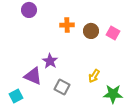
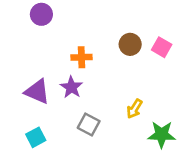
orange cross: (67, 25) -> (81, 57), moved
purple triangle: (33, 76) -> (37, 92), moved
cyan square: (16, 96) -> (36, 137), moved

